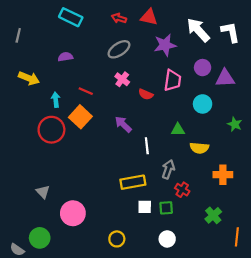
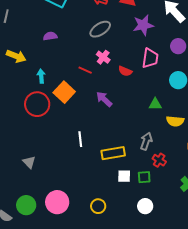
red line: (86, 91) -> (85, 70), moved
white line: (147, 146) -> (80, 139), moved
pink circle: (73, 213) -> (57, 202), moved

